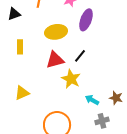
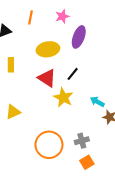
red triangle: (55, 60) -> (47, 78), turned 48
cyan arrow: (92, 100) -> (97, 102), moved
gray cross: (102, 121) -> (82, 141), moved

